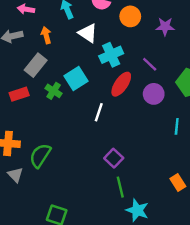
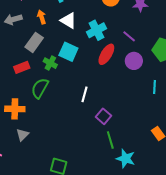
white triangle: (88, 33) -> (68, 21), moved
cyan square: (76, 79) -> (68, 52), turned -30
white line: (99, 112) -> (84, 94), moved
green semicircle: (40, 156) -> (40, 88), moved
gray triangle: (15, 175) -> (22, 135), turned 32

